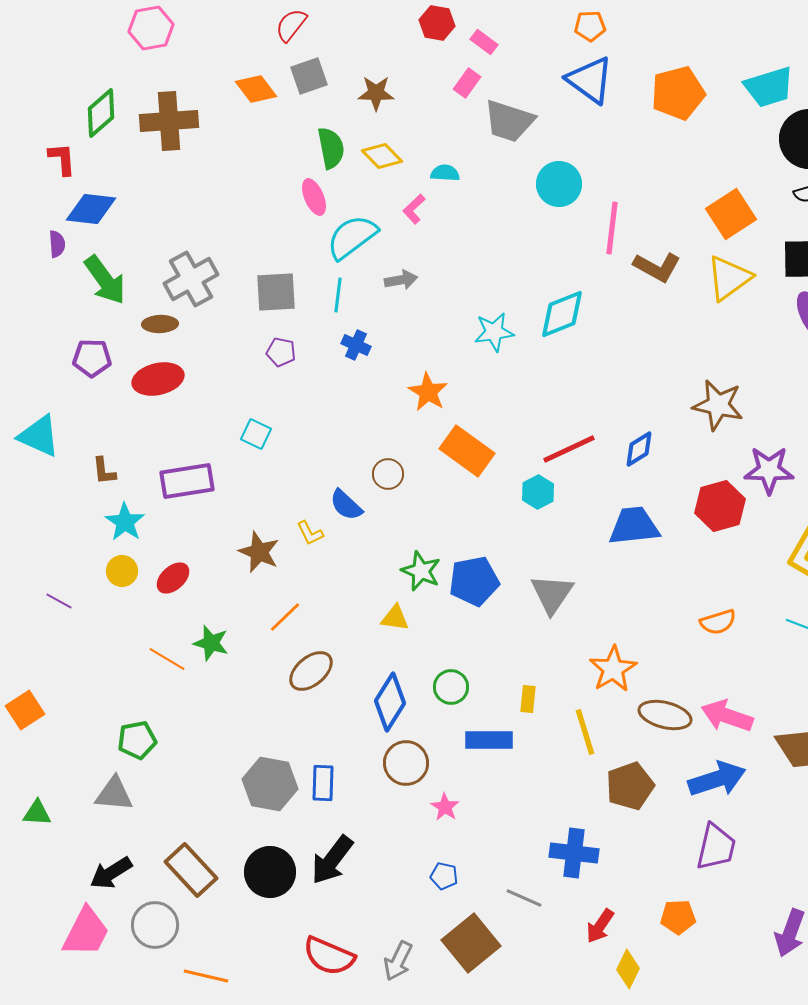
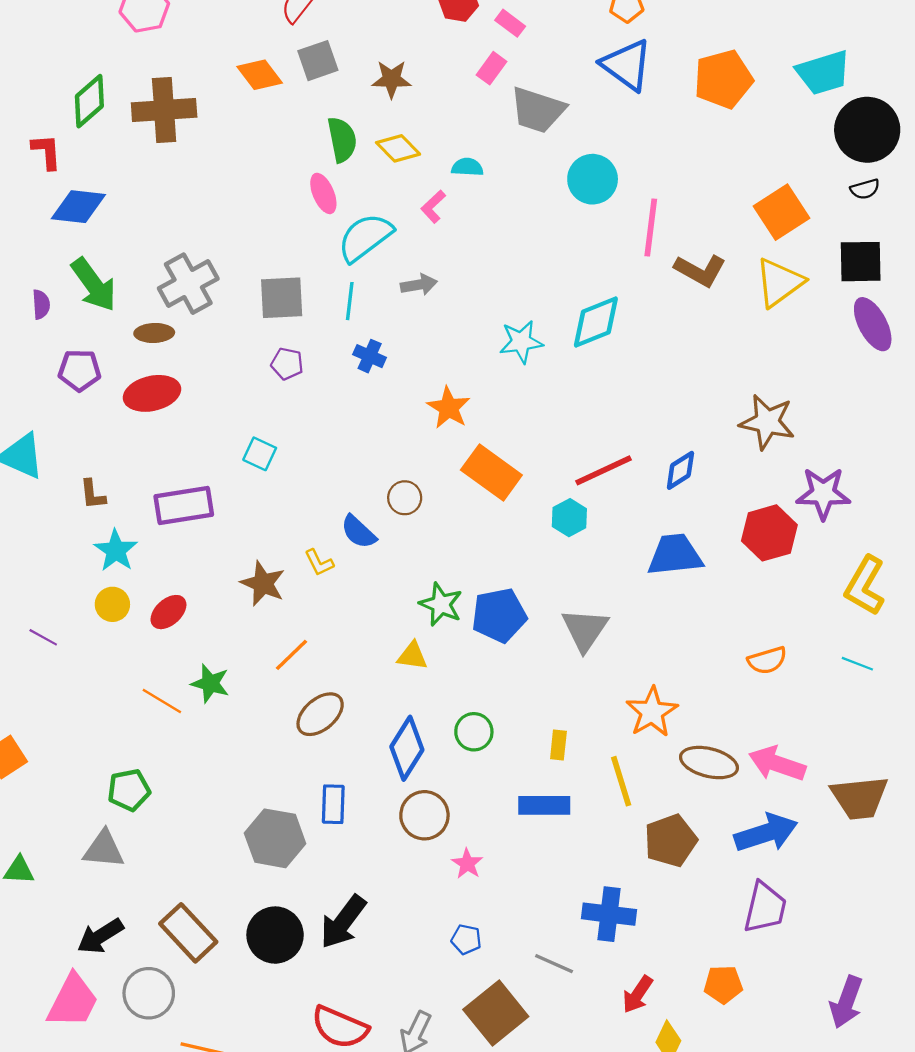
purple semicircle: (57, 244) -> (41, 304), moved
blue rectangle: (489, 740) -> (544, 805), moved
blue rectangle: (323, 783) -> (333, 804), moved

